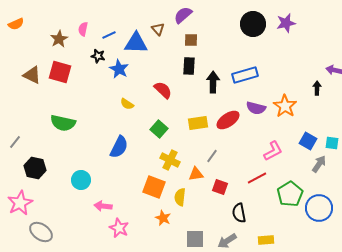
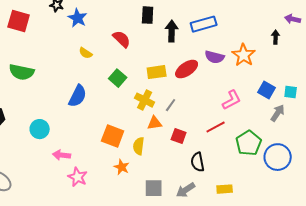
yellow cross: (170, 160) -> (145, 100), moved

